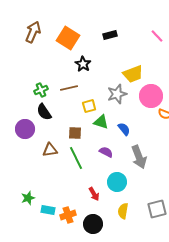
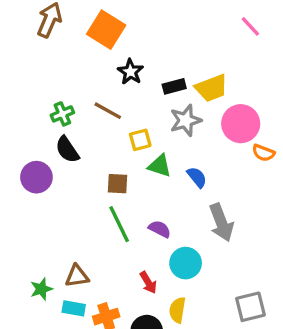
black rectangle: (110, 35) -> (174, 86), moved
brown line: (69, 88) -> (108, 111), turned 42
brown triangle: (50, 150) -> (77, 276), moved
purple semicircle: (106, 152) -> (160, 229), moved
yellow semicircle: (123, 211) -> (177, 310), moved

